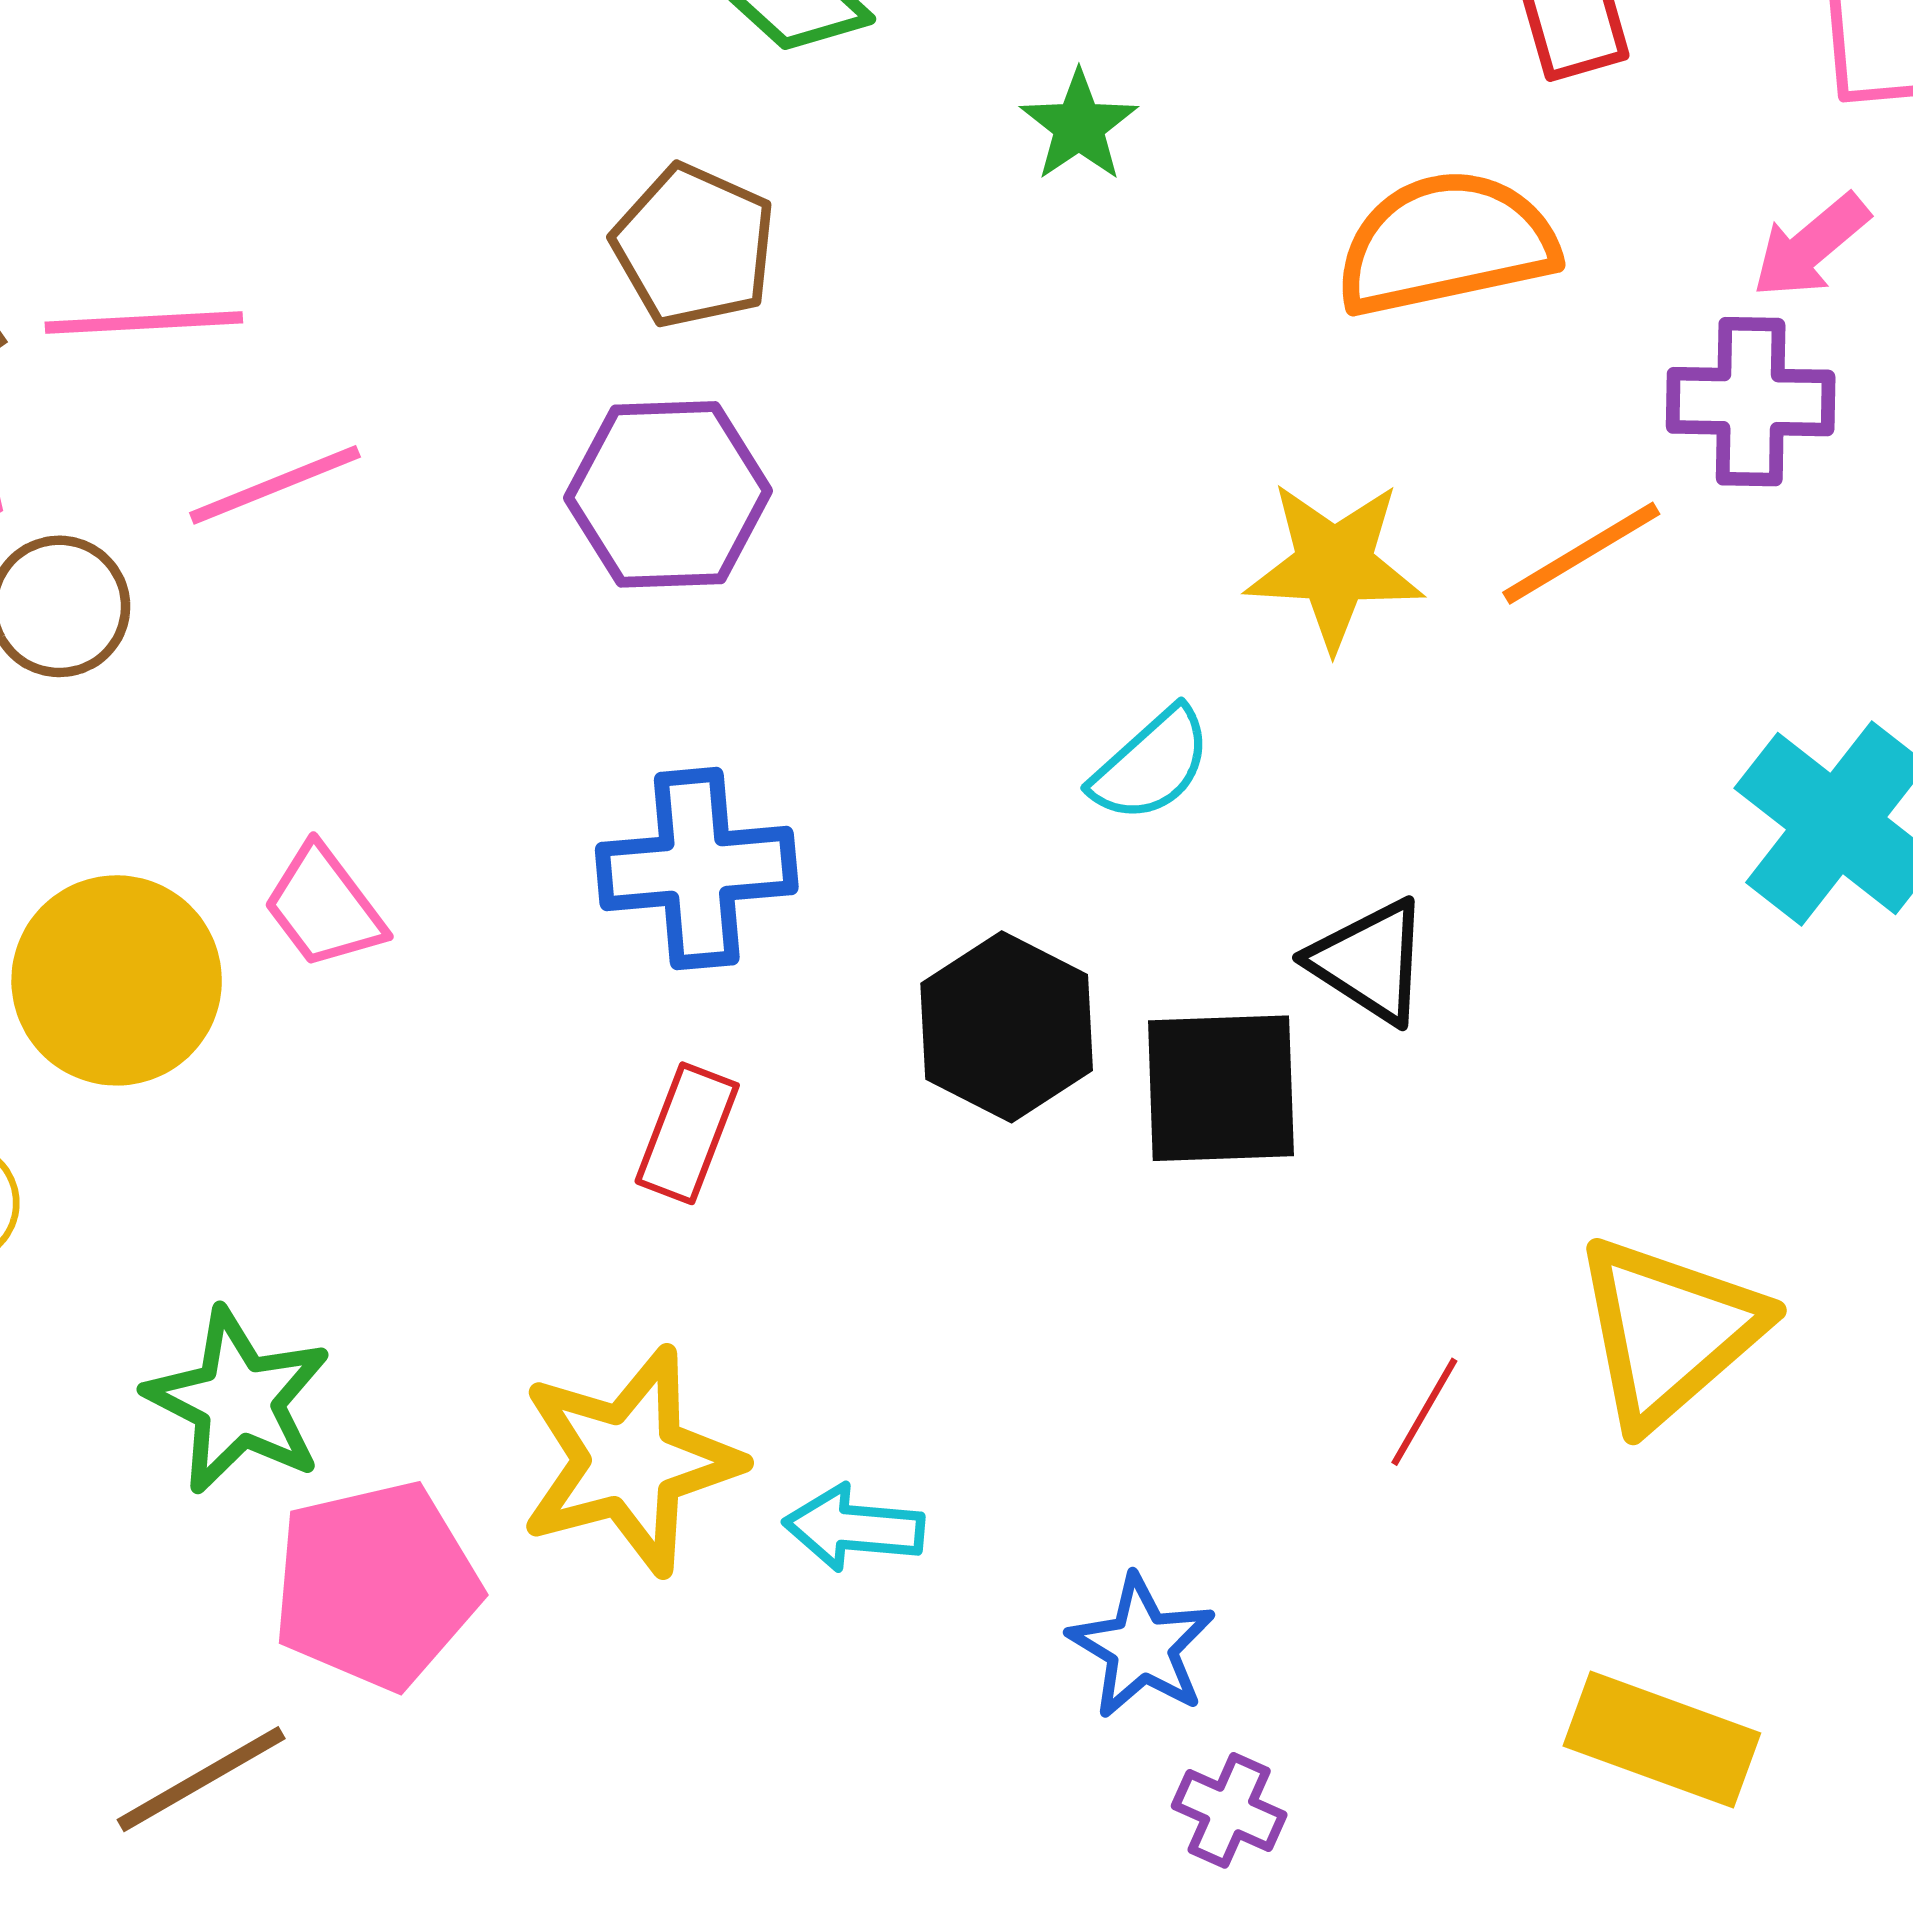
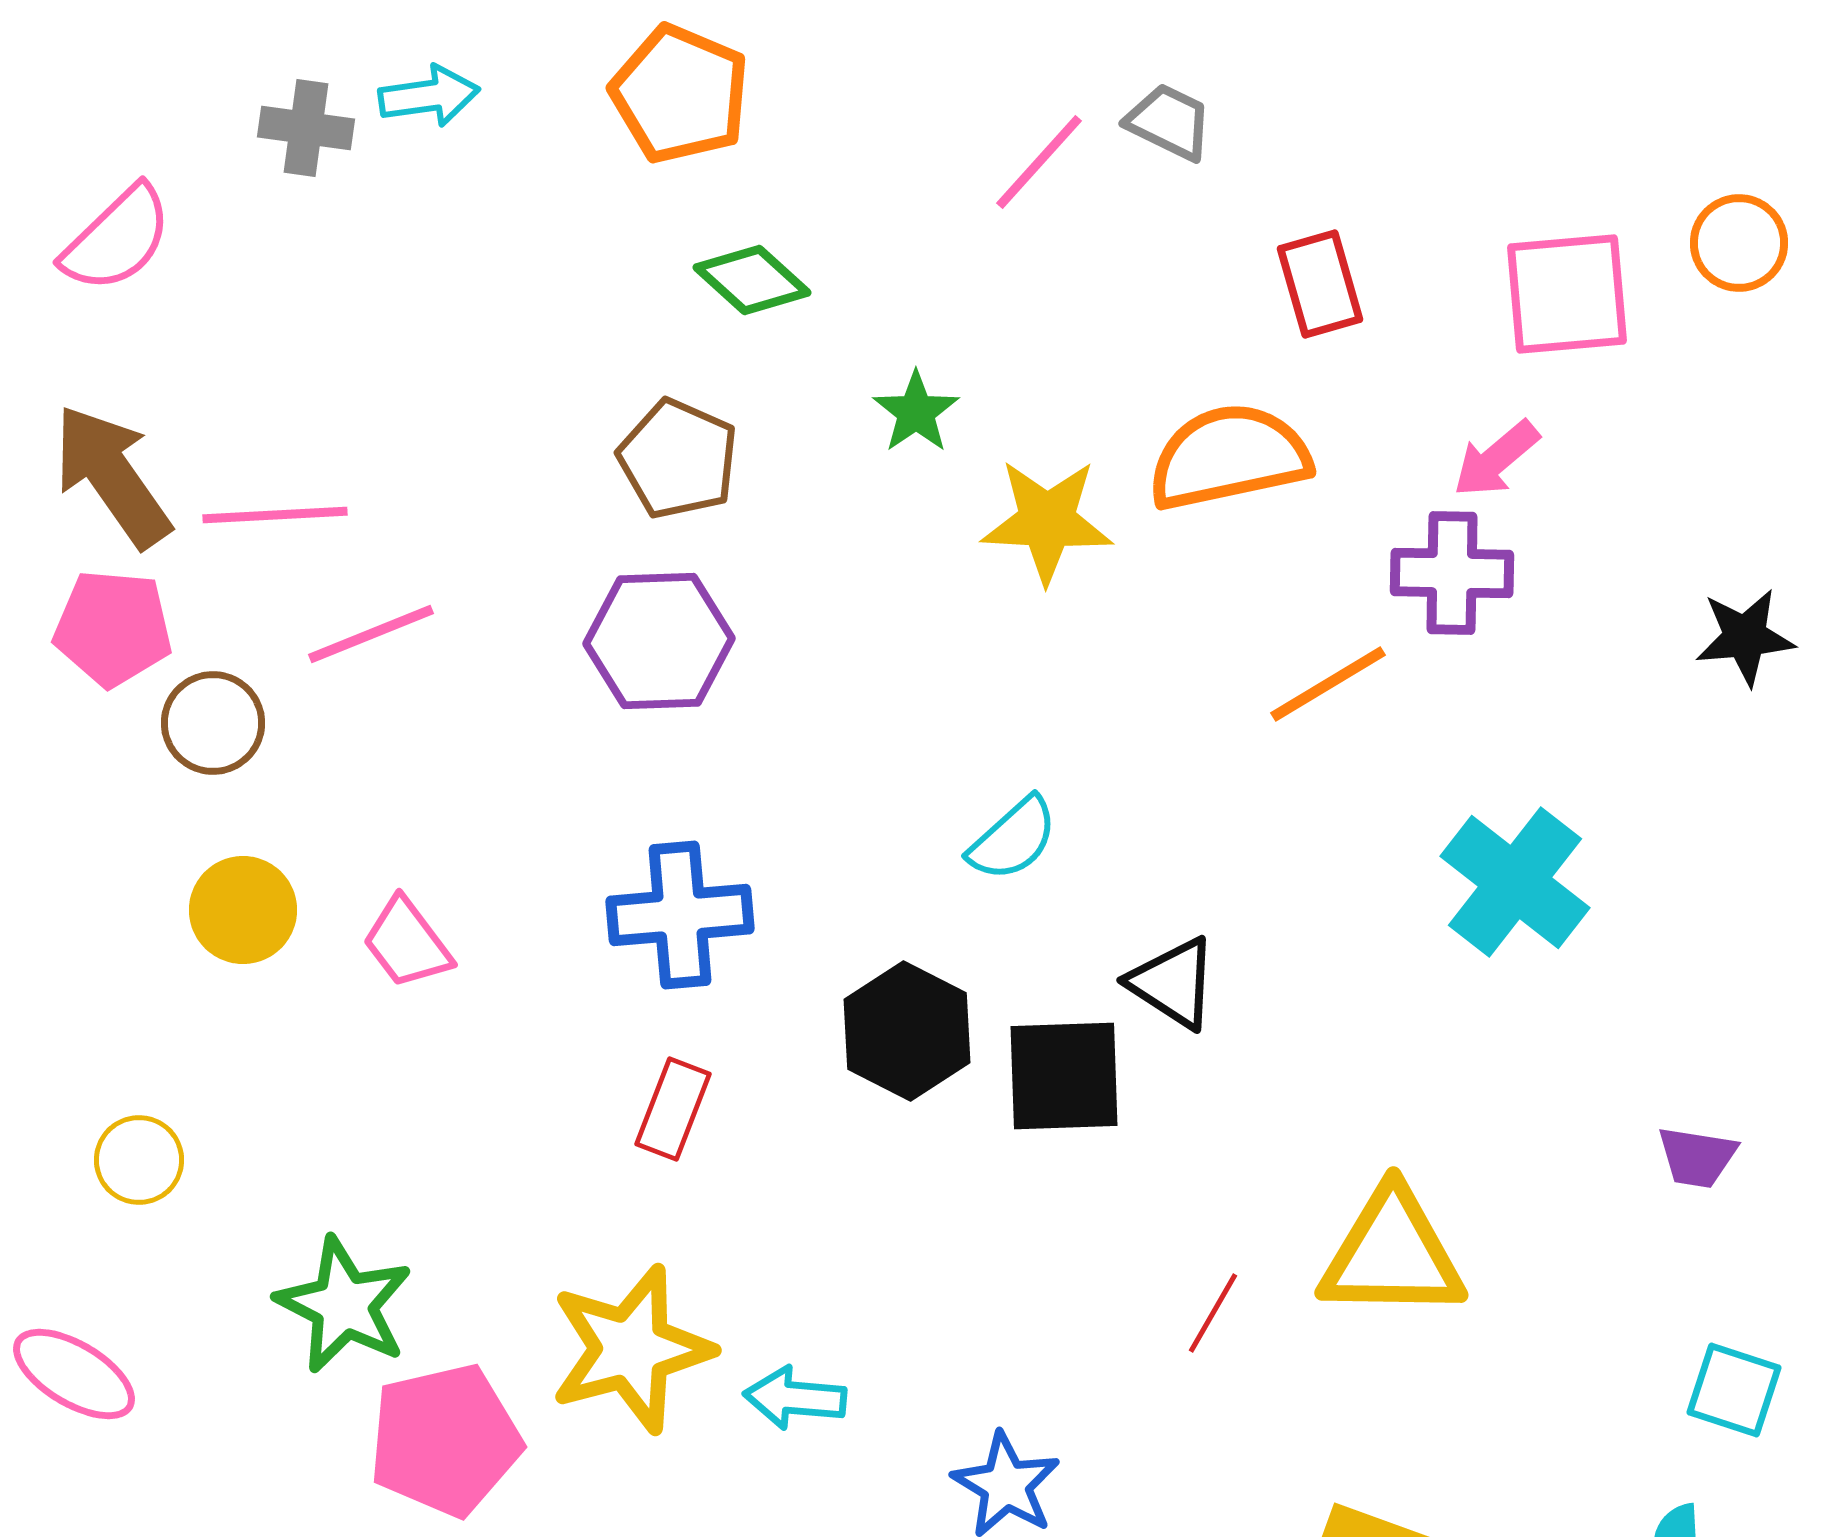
green star: (1079, 126) -> (916, 412), moved
yellow star: (1334, 565) -> (1047, 521), moved
yellow circle: (117, 980) -> (243, 910), moved, size x0.7
yellow triangle: (1669, 1331) -> (1392, 1254), turned 42

